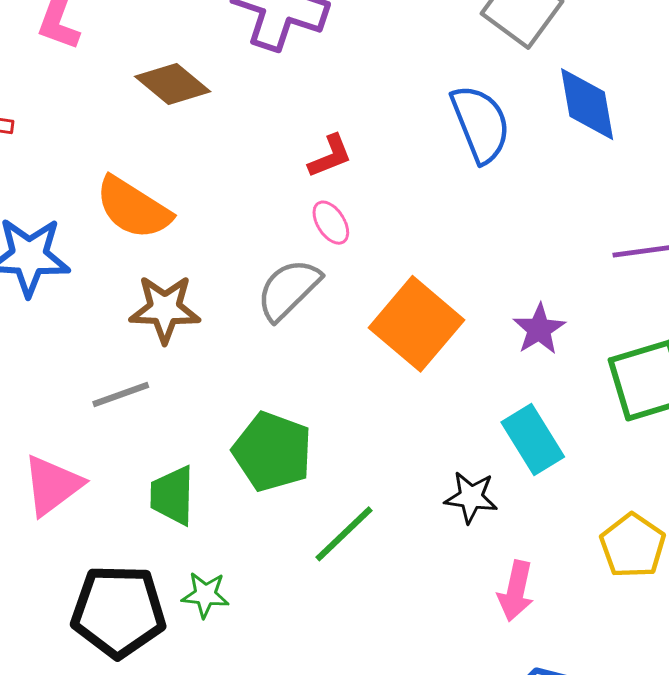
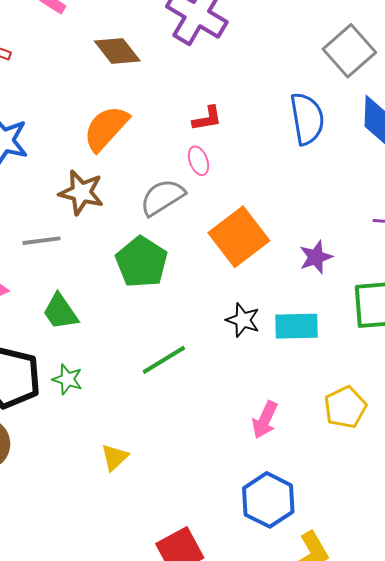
orange semicircle: (133, 208) -> (106, 128), moved, turned 88
cyan rectangle: (533, 440) -> (296, 326), turned -72
green pentagon: (272, 452) -> (142, 262), moved
green trapezoid: (172, 495) -> (60, 312), turned -48
black star: (471, 497) -> (243, 320), moved

